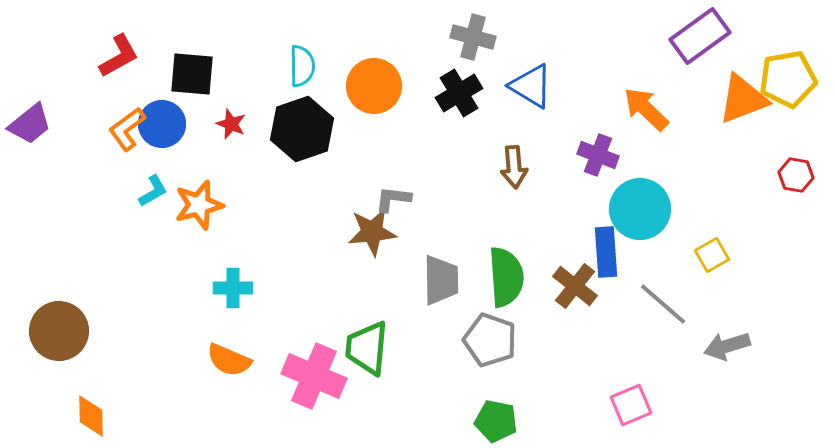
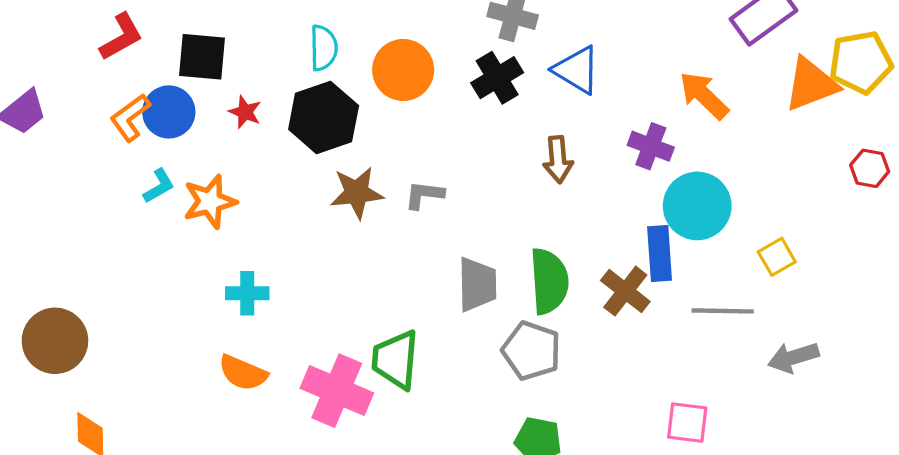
brown star: (372, 232) -> (357, 193), moved
gray line: (663, 304) -> (723, 311), turned -40
pink square: (631, 405) -> (687, 423), turned 30

